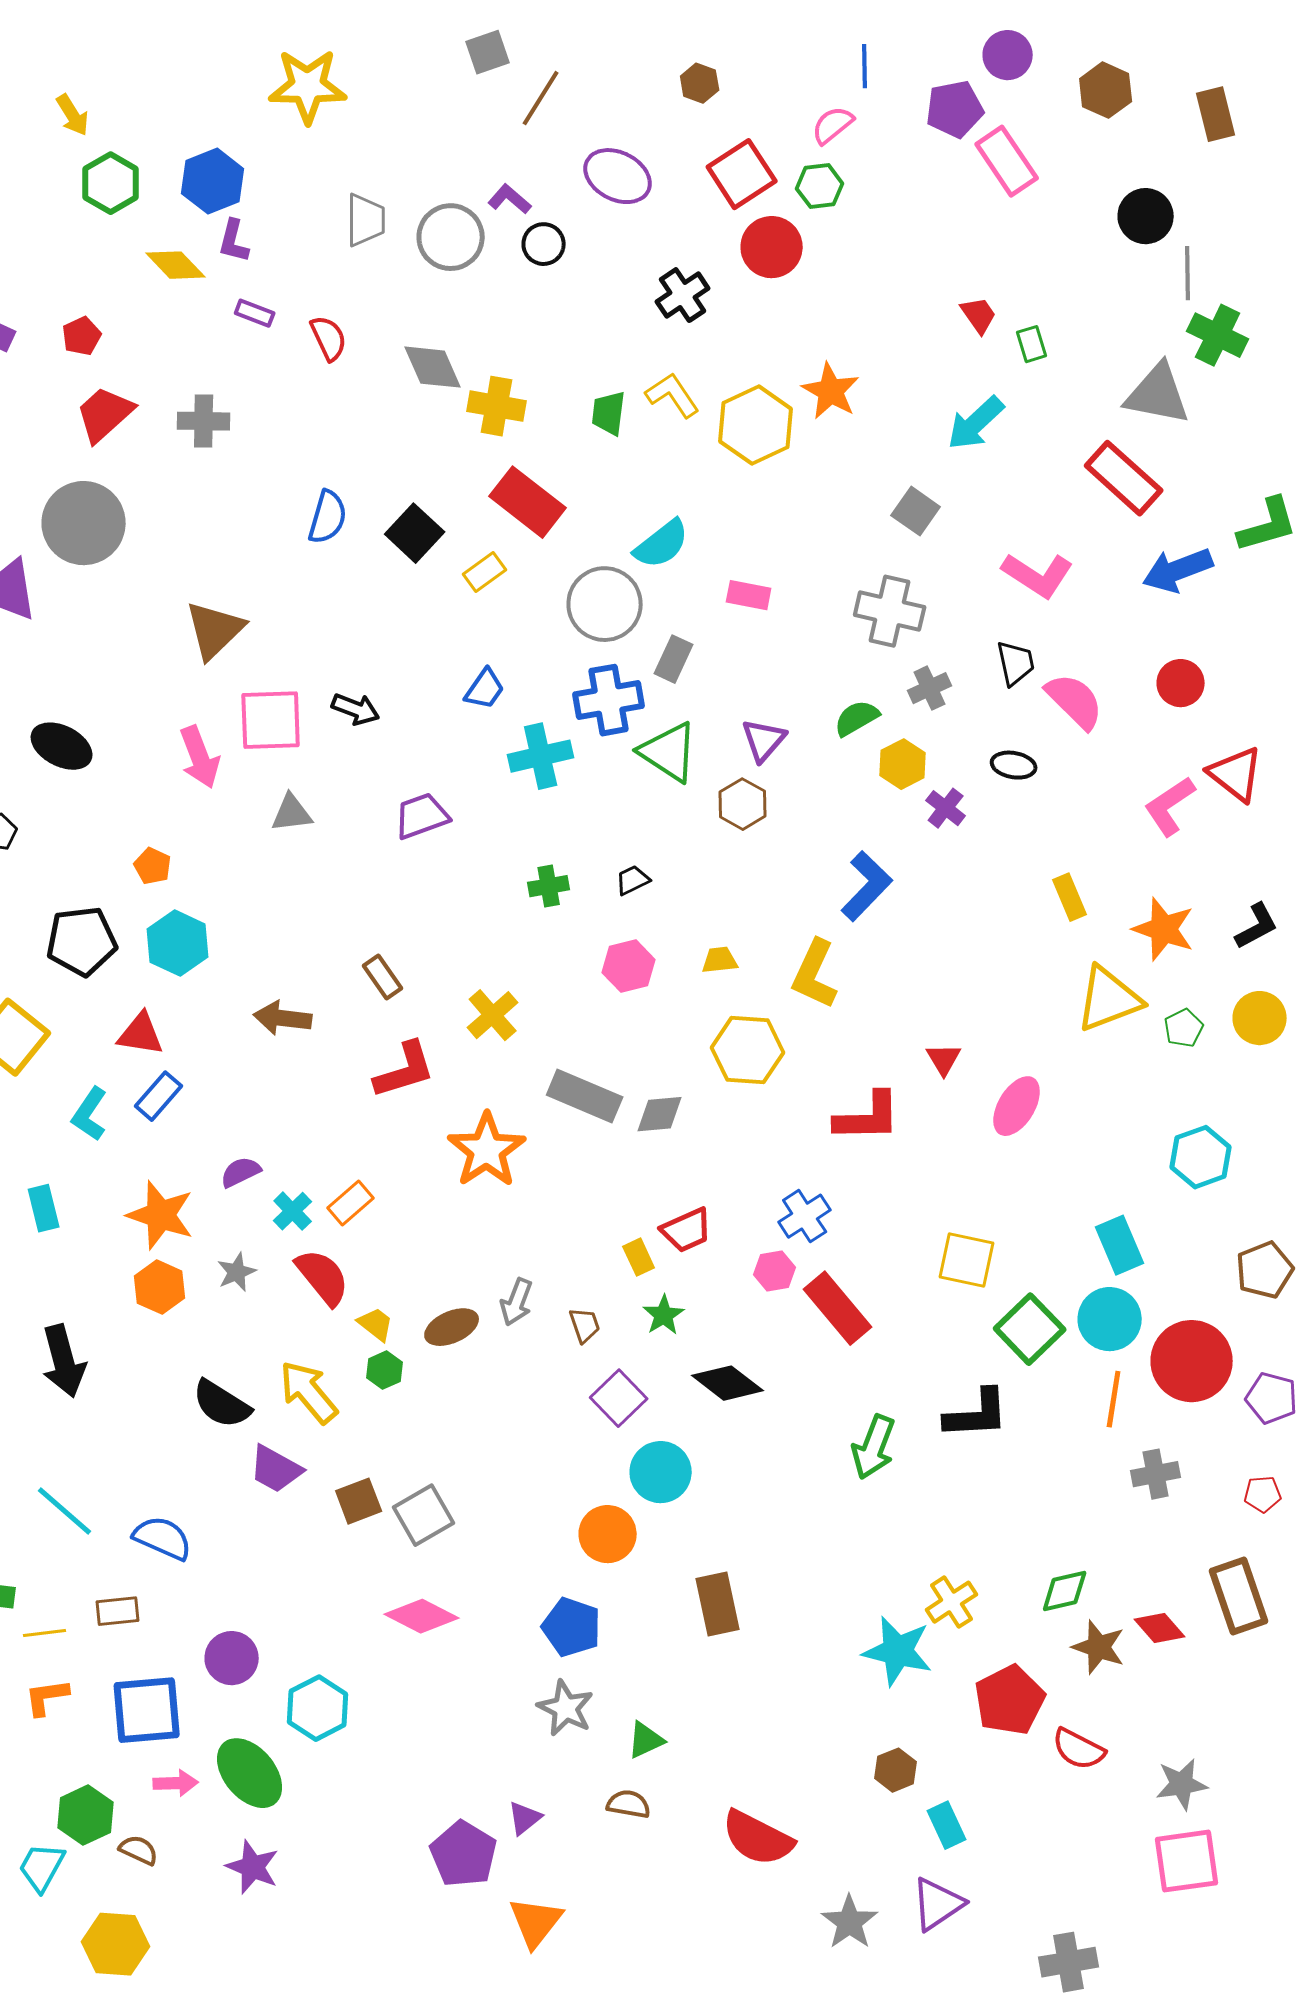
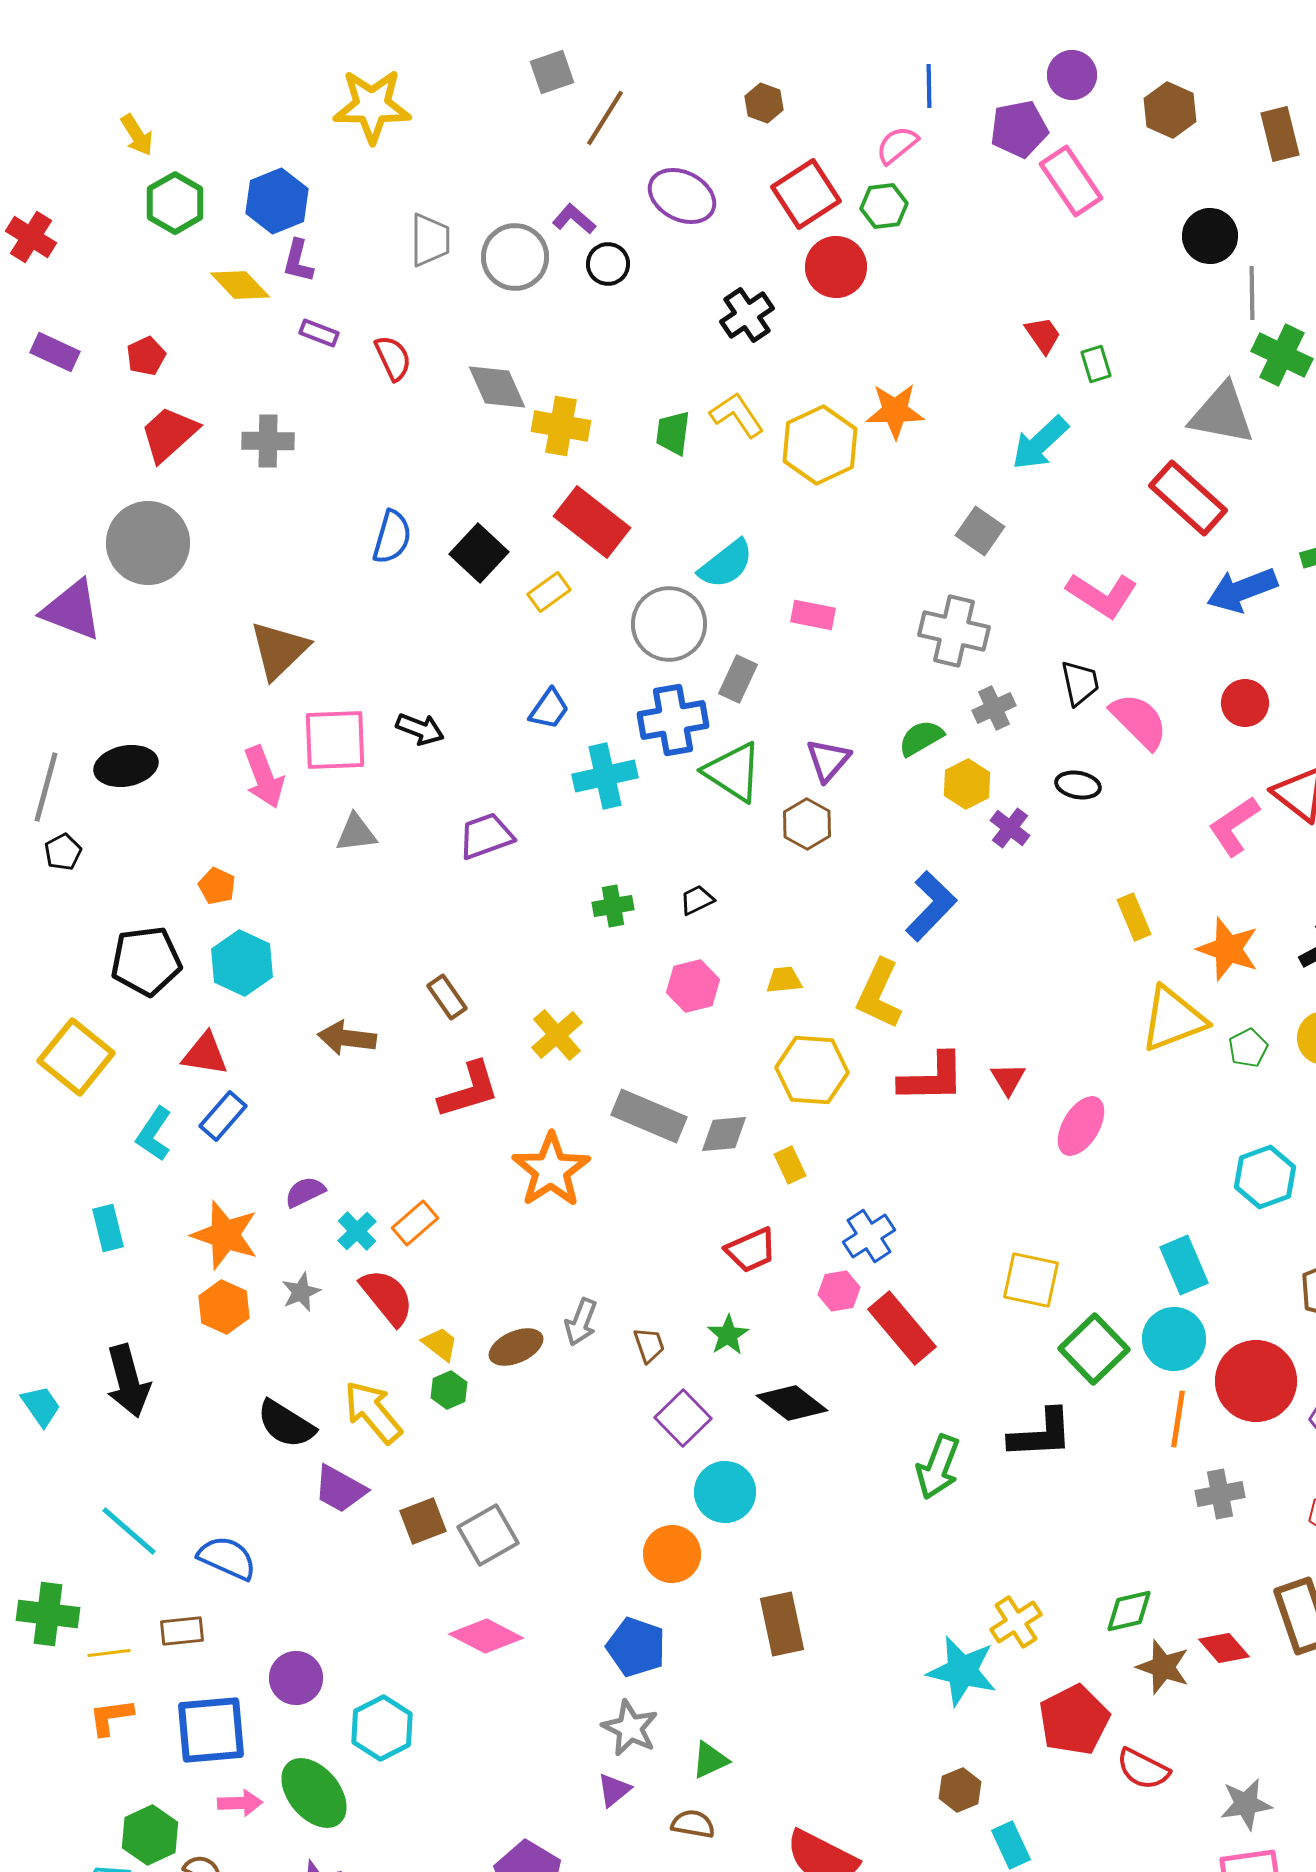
orange star: (831, 391) -> (895, 411), turned -30
black ellipse: (62, 746) -> (126, 766), turned -38
red L-shape: (868, 1117) -> (932, 1078), moved
yellow rectangle: (639, 1257) -> (790, 1165), moved
purple triangle: (525, 1818) -> (614, 1790), moved

